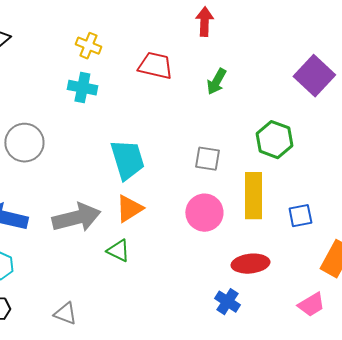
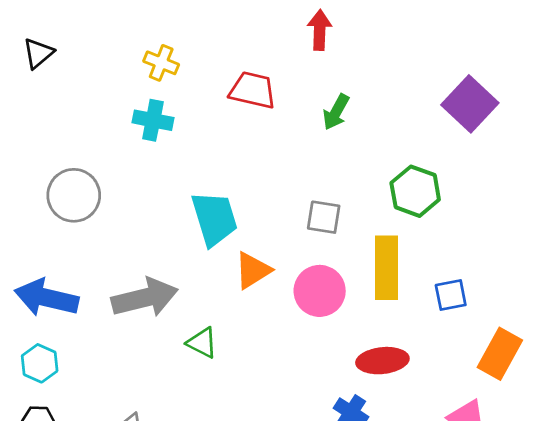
orange triangle: (129, 209) -> (253, 270), moved

